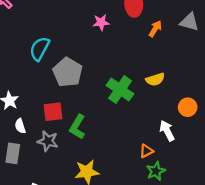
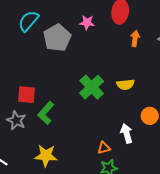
orange arrow: (155, 29) -> (135, 38), turned -35
cyan semicircle: (40, 49) -> (28, 21), moved
gray pentagon: (68, 72) -> (57, 38), moved

